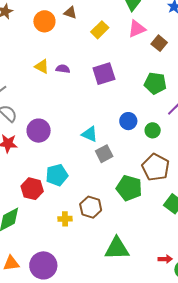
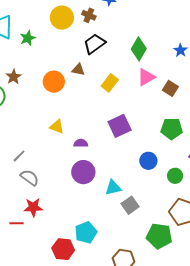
purple semicircle: (63, 69) -> (81, 143), moved
blue circle: (128, 121) -> (148, 161), moved
purple circle: (39, 131) -> (83, 172), moved
cyan triangle: (90, 134) -> (113, 188), turned -30

